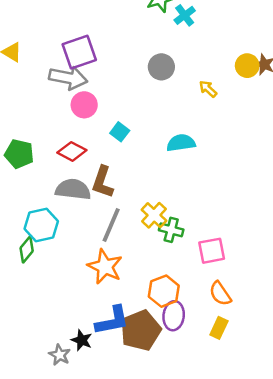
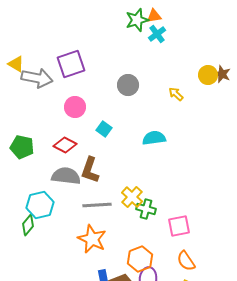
gray circle: (161, 67) -> (128, 85), moved
gray arrow: (68, 78) -> (37, 78), moved
gray line: (111, 225) -> (97, 205), turned 64

